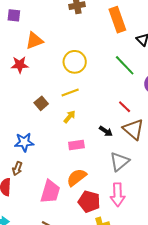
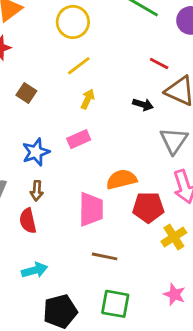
brown square: (41, 103) -> (26, 93), moved
pink rectangle: (76, 145) -> (79, 139), moved
orange semicircle: (77, 177) -> (121, 179), turned 40

